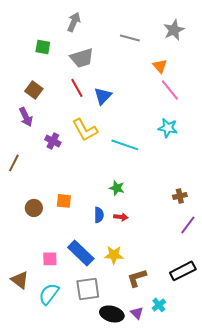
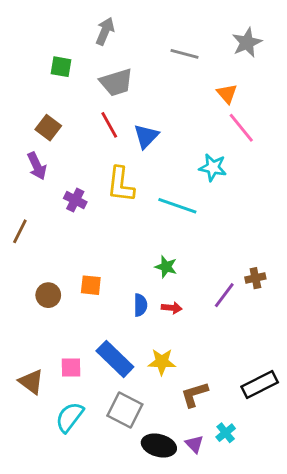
cyan star: (168, 128) -> (213, 167), moved
yellow L-shape: (85, 130) -> (121, 184), turned 36
purple line: (188, 225) -> (224, 295), moved
brown triangle: (20, 280) -> (31, 382), moved
gray square: (88, 289) -> (125, 410), turned 35

